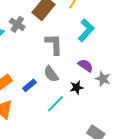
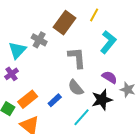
black star: (77, 87) -> (102, 100), size x1.5

